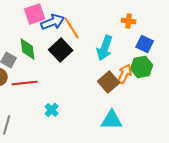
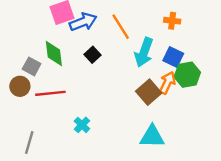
orange line: (72, 28) -> (121, 27), moved
blue square: (145, 44) -> (173, 57), moved
black square: (61, 50) -> (92, 55), size x0.6

